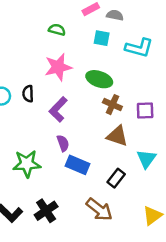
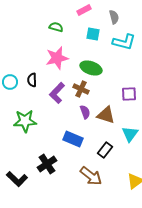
gray semicircle: (115, 15) -> (114, 17), moved, turned 64
brown cross: (112, 105) -> (81, 89), moved
purple semicircle: (63, 143) -> (85, 112), moved
green star: (27, 164) -> (25, 121), moved
black cross: (46, 211) -> (47, 164), moved

